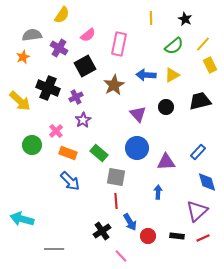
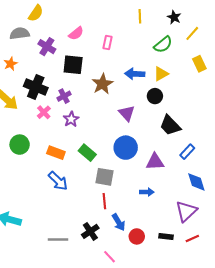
yellow semicircle: (62, 15) -> (36, 13), moved
pink rectangle: (119, 44) -> (107, 43), size x0.6
yellow line: (203, 44) -> (192, 33), moved
orange star: (23, 57) -> (10, 64), moved
black square: (85, 66) -> (73, 65), turned 35
black trapezoid: (200, 101) -> (170, 125), moved, turned -120
black circle: (166, 107) -> (155, 96), moved
pink cross: (56, 131) -> (44, 112), moved
blue arrow: (158, 192) -> (147, 192), turned 88
gray line: (54, 249) -> (58, 240), moved

